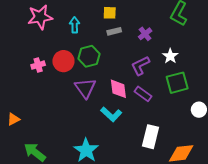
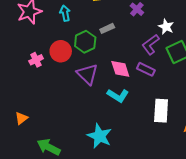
gray rectangle: (114, 31) -> (107, 28), moved
purple L-shape: (140, 66) -> (151, 44), moved

